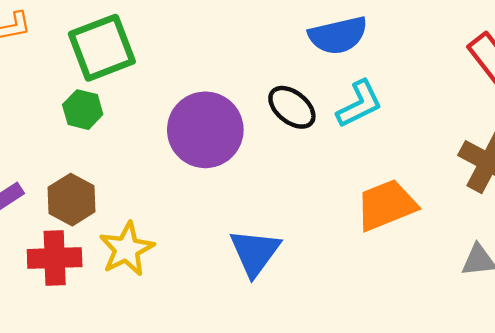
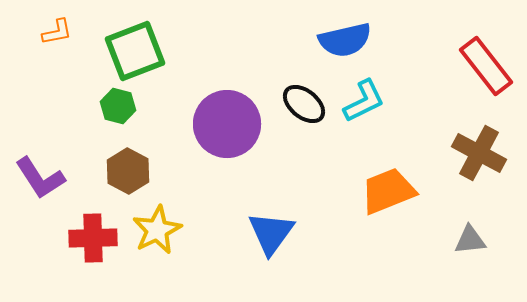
brown hexagon: (71, 200) -> (128, 171), moved

